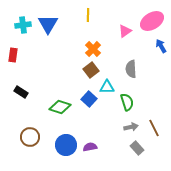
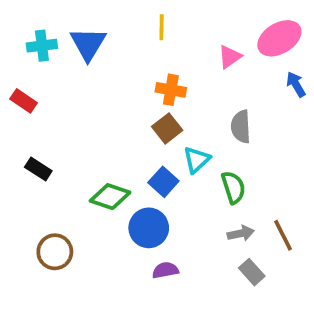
orange cross: (93, 49) -> (171, 90), turned -35
red rectangle: (13, 55) -> (24, 101), turned -64
cyan triangle: (107, 87) -> (197, 160), turned -42
blue circle: (66, 145) -> (149, 228), moved

